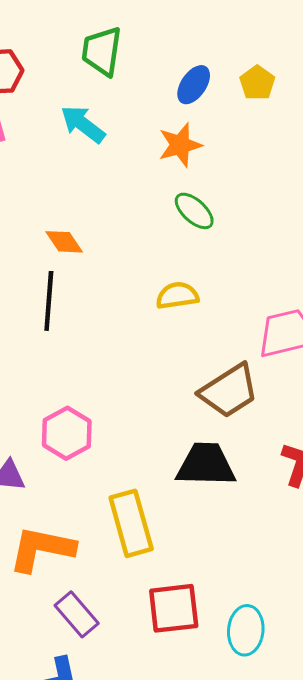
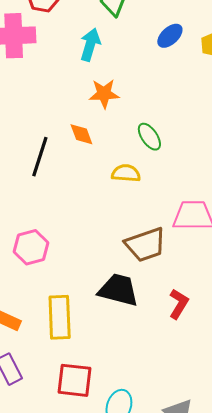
cyan arrow: (83, 124) -> (90, 45), turned 56
orange star: (180, 145) -> (104, 94), moved
green ellipse: (194, 211) -> (149, 137), moved
orange diamond: (64, 242) -> (81, 134), moved

